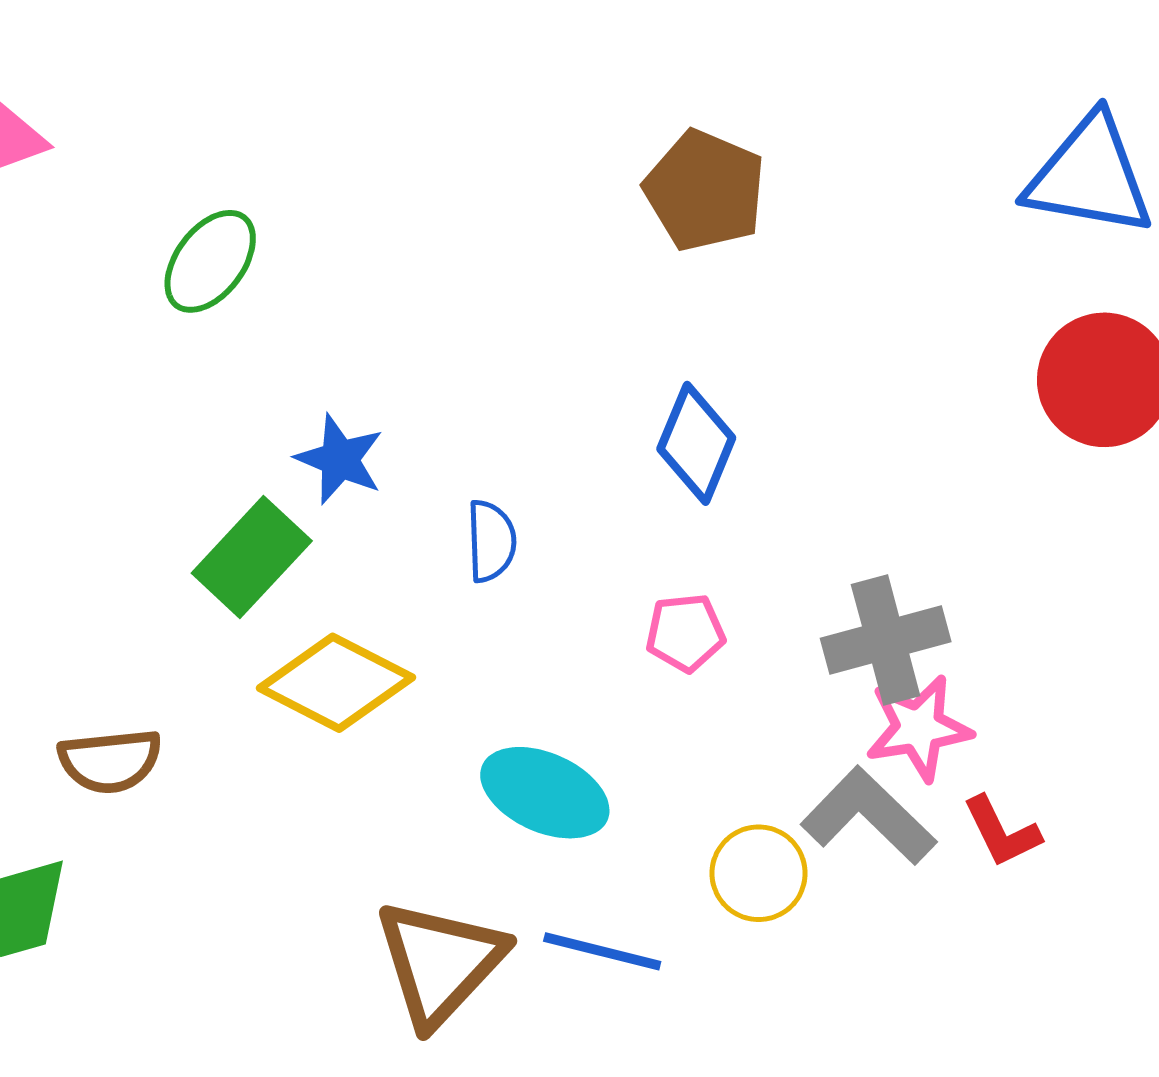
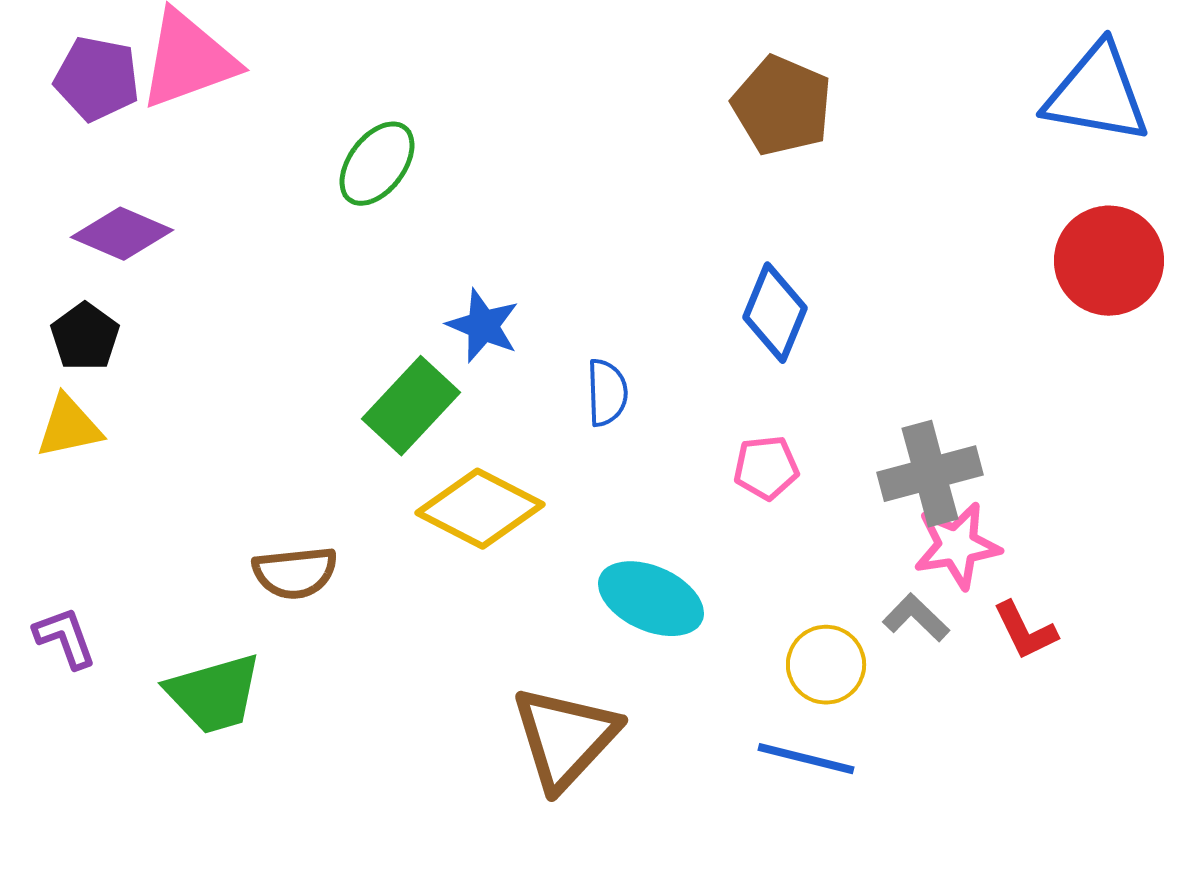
gray L-shape: (869, 816) -> (916, 618), size x0.6
blue line: (602, 951) -> (806, 759), moved

